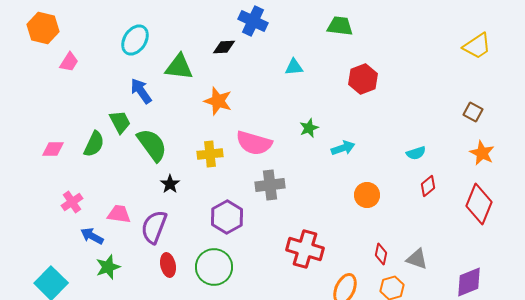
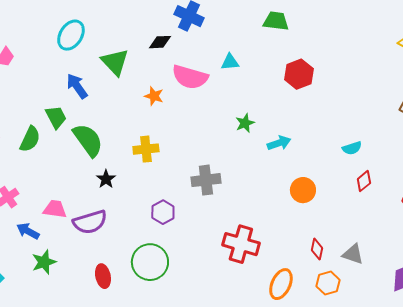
green triangle: (179, 67) -> (115, 62), turned 40
orange star: (218, 101) -> (154, 96), size x0.7
pink semicircle: (254, 143) -> (190, 77), moved
purple hexagon: (227, 217) -> (163, 212), size x0.7
purple semicircle: (154, 227) -> (90, 222), turned -128
red ellipse: (168, 265) -> (103, 276), moved

